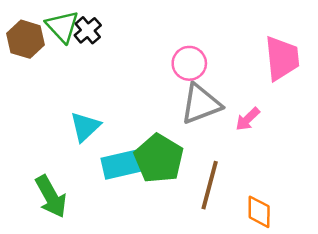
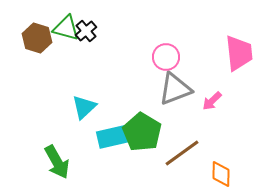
green triangle: (62, 26) -> (66, 28), turned -32
brown line: (210, 185) -> (182, 153), turned 39

